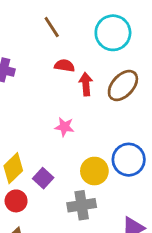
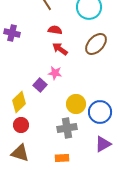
red arrow: (86, 84) -> (60, 49), moved, turned -49
blue circle: (129, 160) -> (100, 112), moved
purple square: (43, 178) -> (40, 85), moved

